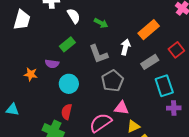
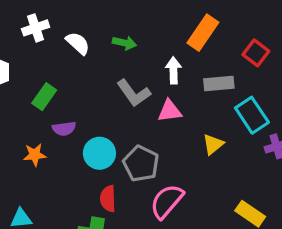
green rectangle: (67, 44) -> (44, 97), moved
gray rectangle: (150, 62) -> (219, 84), turned 42
gray pentagon: (112, 81) -> (141, 164), moved
pink triangle: (121, 108) -> (170, 111), moved
yellow triangle: (133, 126) -> (213, 144), moved

